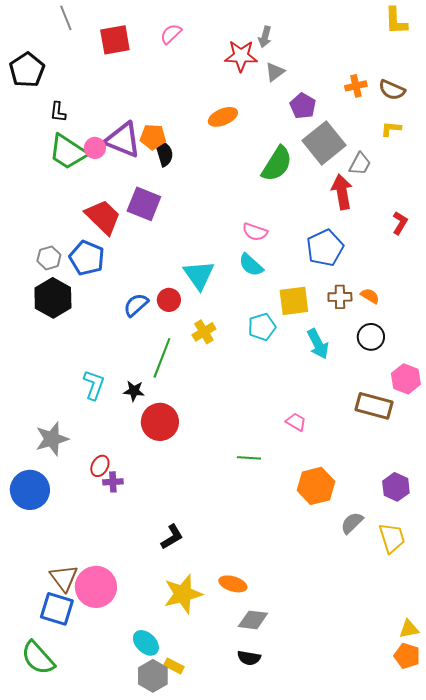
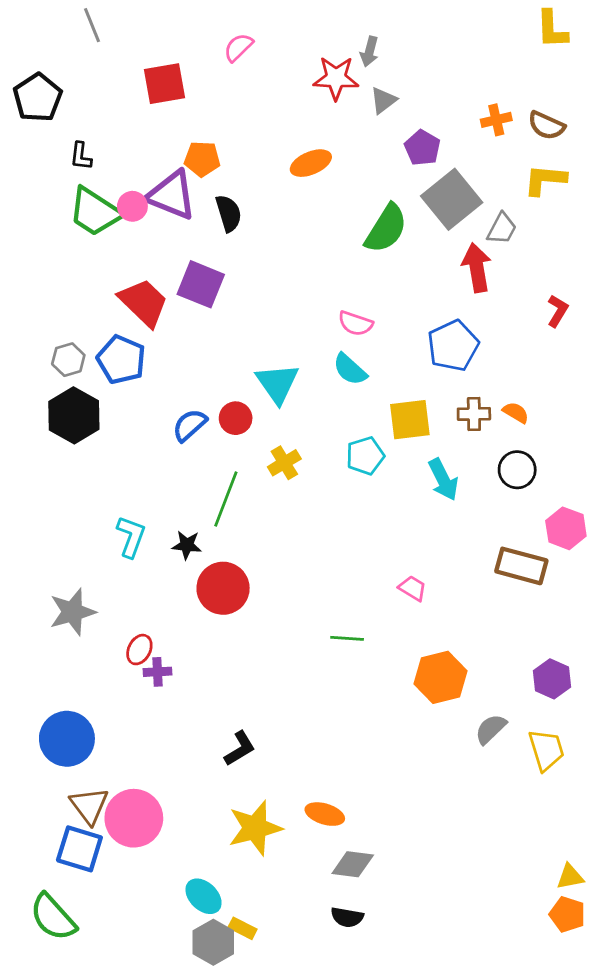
red square: (115, 40) -> (164, 84), moved
yellow L-shape: (391, 129) -> (545, 180), size x1.5
orange pentagon: (153, 137) -> (202, 159), moved
blue circle: (30, 490) -> (67, 739), moved

